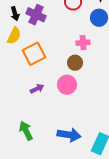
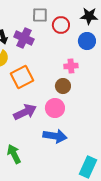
purple arrow: (37, 89) -> (25, 112), size x1.6
blue arrow: (69, 135) -> (55, 136), moved

